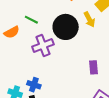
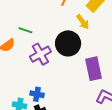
black circle: (66, 27) -> (68, 43), moved
purple rectangle: (93, 67) -> (94, 69), size x1.6

